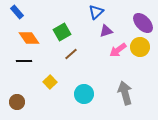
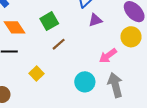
pink arrow: (118, 50) -> (108, 56), moved
cyan circle: (84, 94) -> (85, 82), moved

